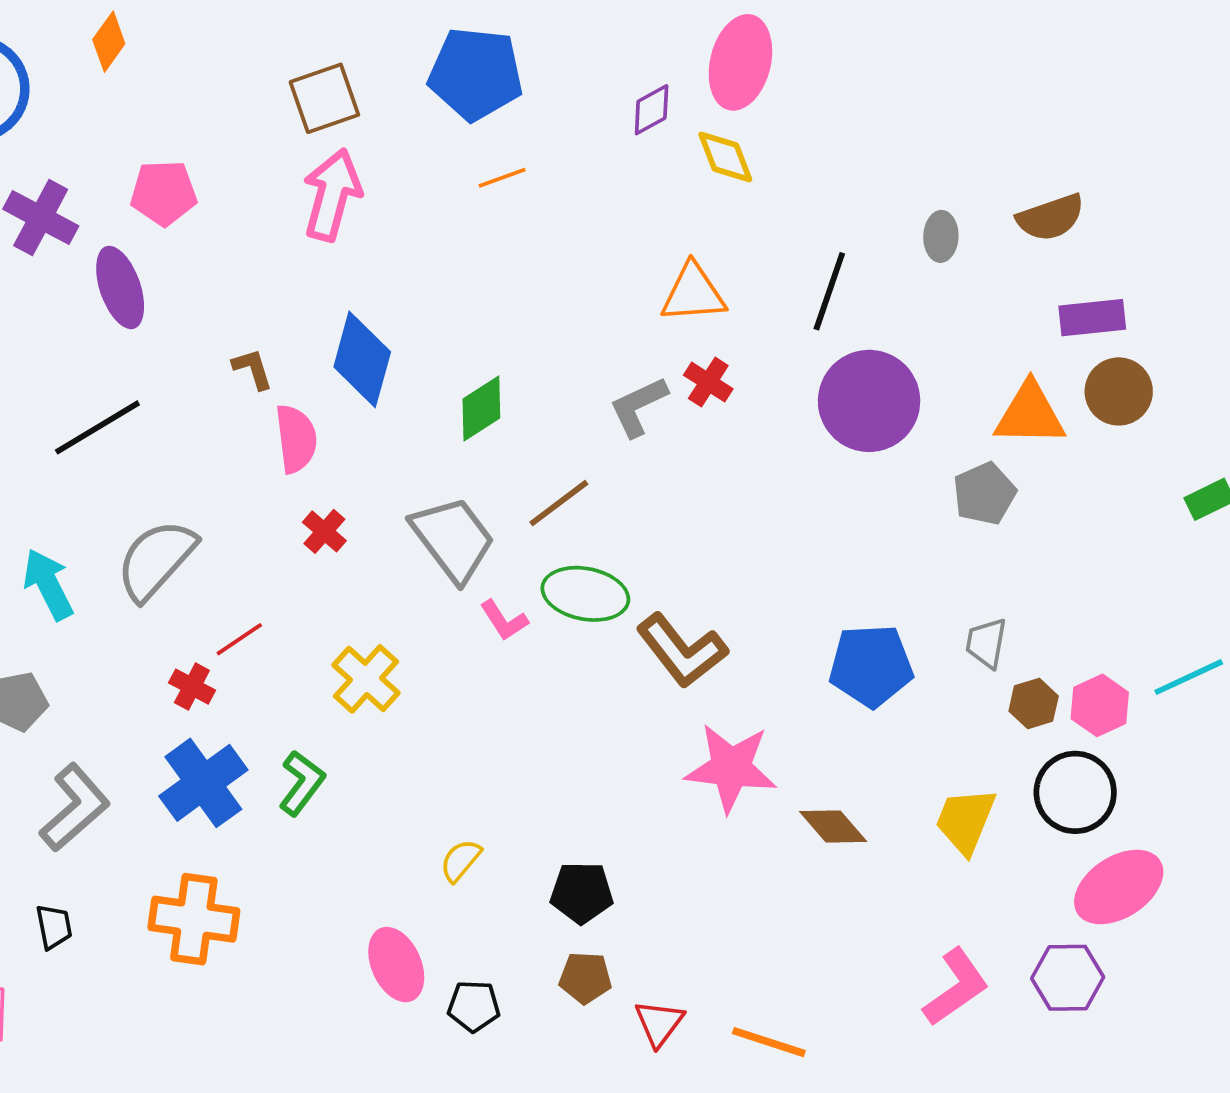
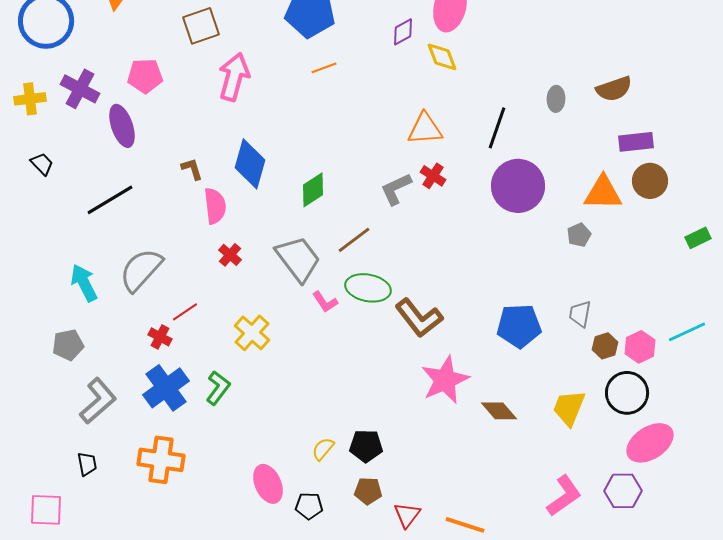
brown square: (324, 98) -> (201, 26), moved
gray pentagon: (984, 494) -> (579, 235), size x0.7
pink star: (731, 768) -> (445, 380), turned -30
yellow semicircle: (461, 860) -> (323, 449), moved

